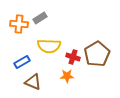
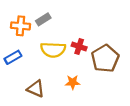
red cross: (73, 57) -> (79, 46), moved
blue rectangle: (22, 62) -> (13, 57), moved

